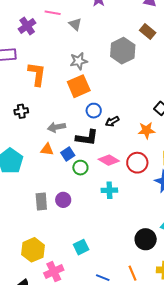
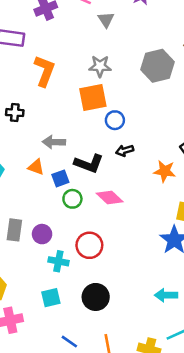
blue circle: (94, 111) -> (115, 120), moved
red circle: (137, 163) -> (89, 245), moved
cyan cross: (109, 190) -> (58, 261), moved
black circle: (146, 239) -> (96, 297), moved

